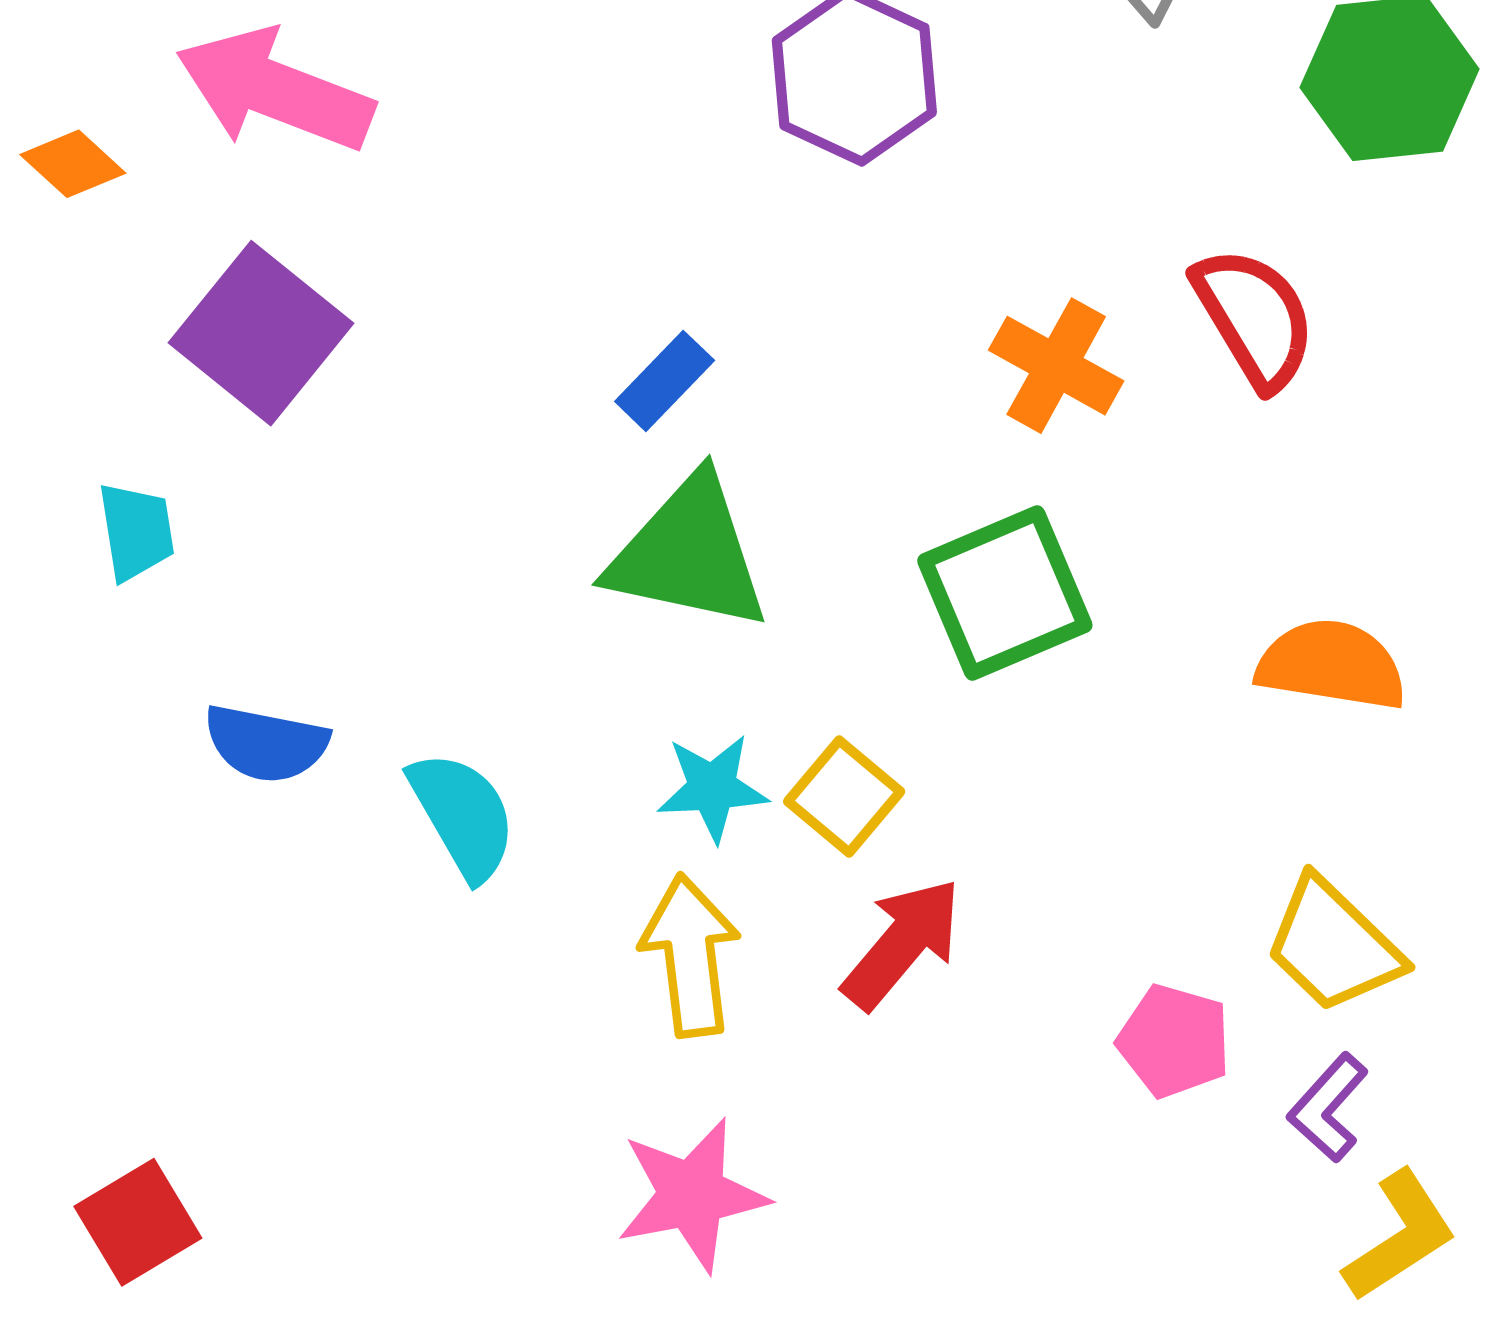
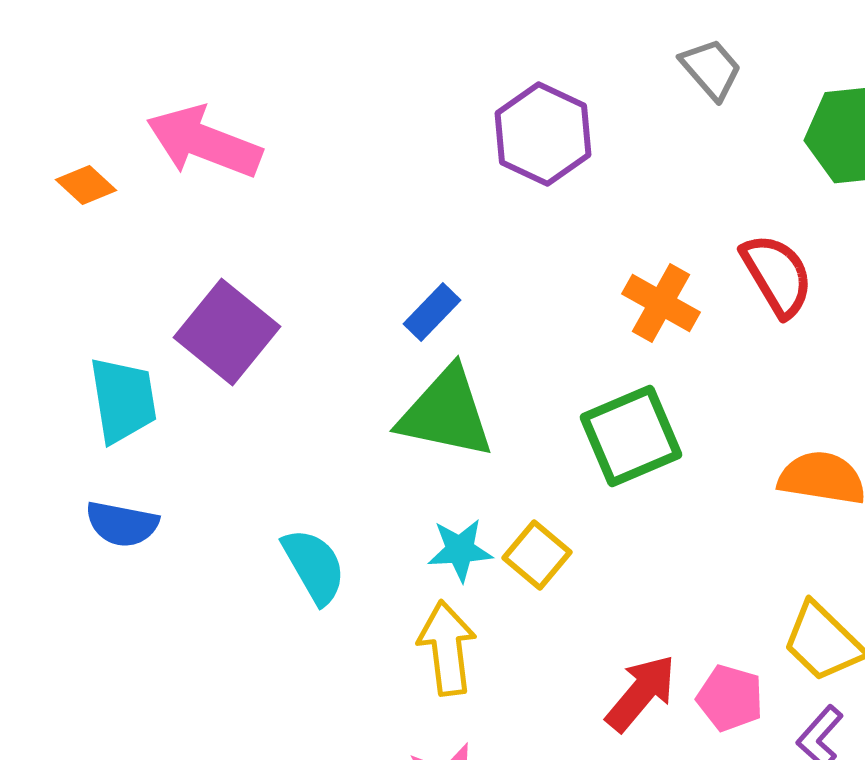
purple square: (261, 333) -> (227, 332), moved
cyan trapezoid: (136, 531) -> (123, 400), size x1.5
blue semicircle: (266, 743) -> (122, 524), moved
red arrow: (902, 944) -> (641, 693), moved

